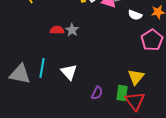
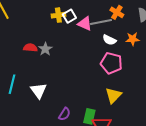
pink pentagon: (152, 40) -> (111, 63), moved, turned -30
yellow triangle: (136, 77) -> (113, 95), moved

